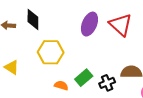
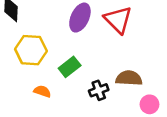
green rectangle: (84, 78) -> (70, 67), moved

